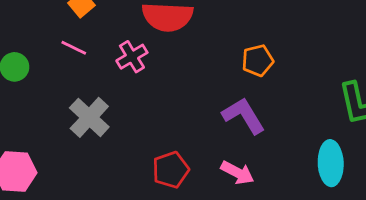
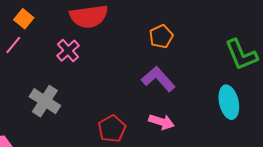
pink line: (74, 48) -> (13, 45), moved, turned -66

